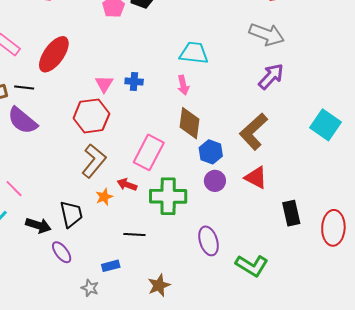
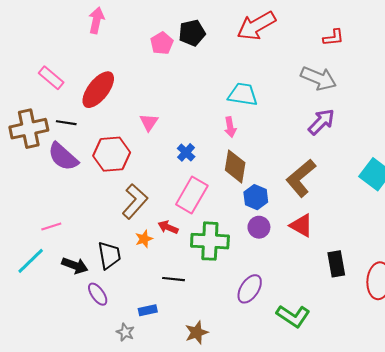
blue cross: (134, 82) -> (186, 152), moved, turned 36
red hexagon: (91, 116) -> (112, 154), moved
pink line: (14, 189) -> (51, 226), turned -66
purple ellipse: (209, 241) -> (250, 289), turned 48

